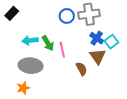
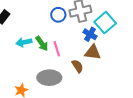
cyan square: (111, 42) -> (105, 23), moved, size x1.5
brown triangle: (98, 56) -> (93, 52), turned -42
gray ellipse: (31, 66) -> (49, 78), moved

